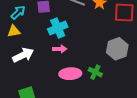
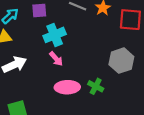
pink arrow: (60, 49) -> (56, 59), turned 48

